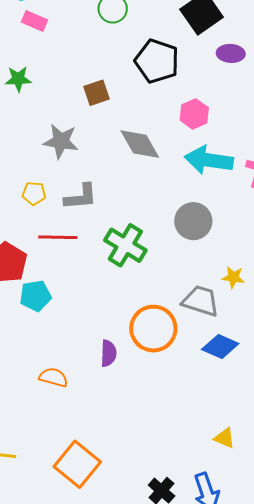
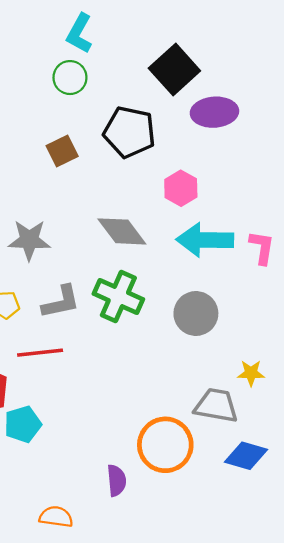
purple ellipse: (231, 53) -> (214, 112), size x1.4
brown square: (96, 93) -> (62, 151), moved
green cross: (125, 245) -> (118, 296), moved

